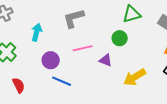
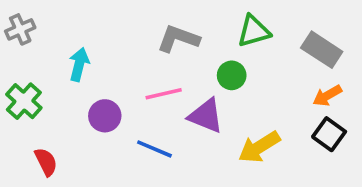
gray L-shape: (74, 18) -> (178, 39), moved, turned 35
purple triangle: (106, 60) -> (206, 116), size x1.5
blue line: (62, 81) -> (154, 149), moved

